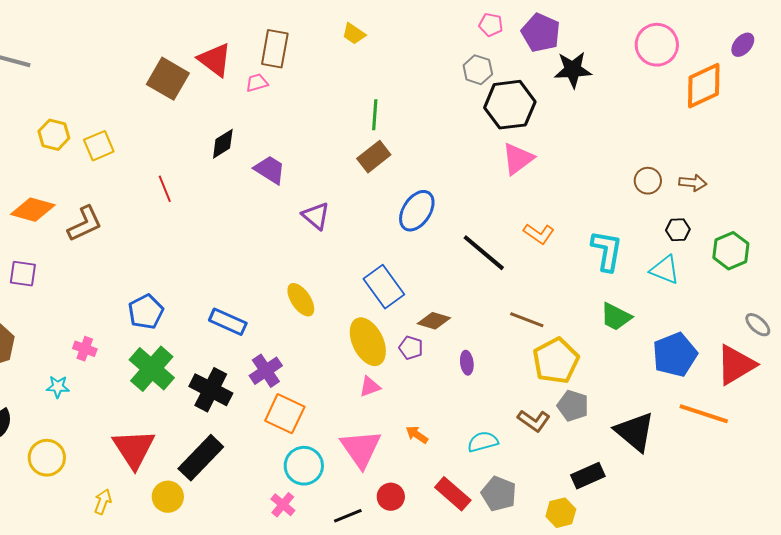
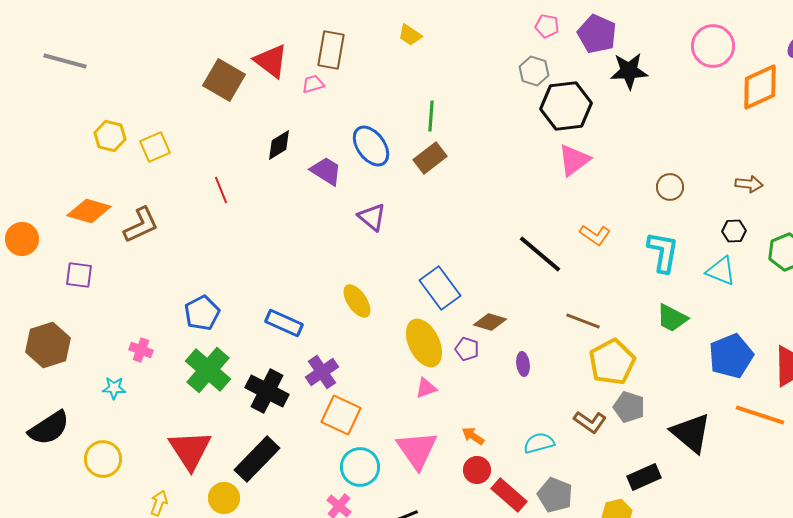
brown circle: (648, 181) -> (670, 187), moved
blue ellipse: (417, 211) -> (371, 146), moved, turned -69
red circle: (391, 497) -> (477, 470), moved

